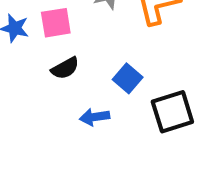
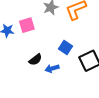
black semicircle: (65, 68) -> (35, 60), moved

